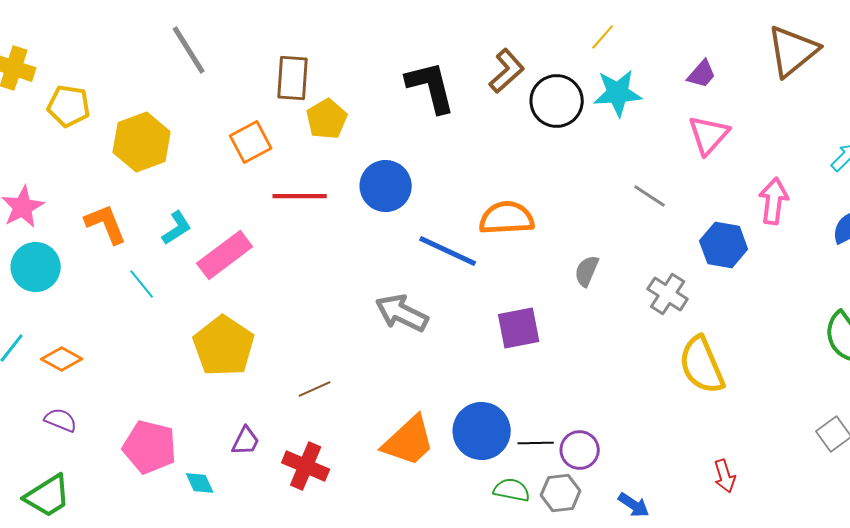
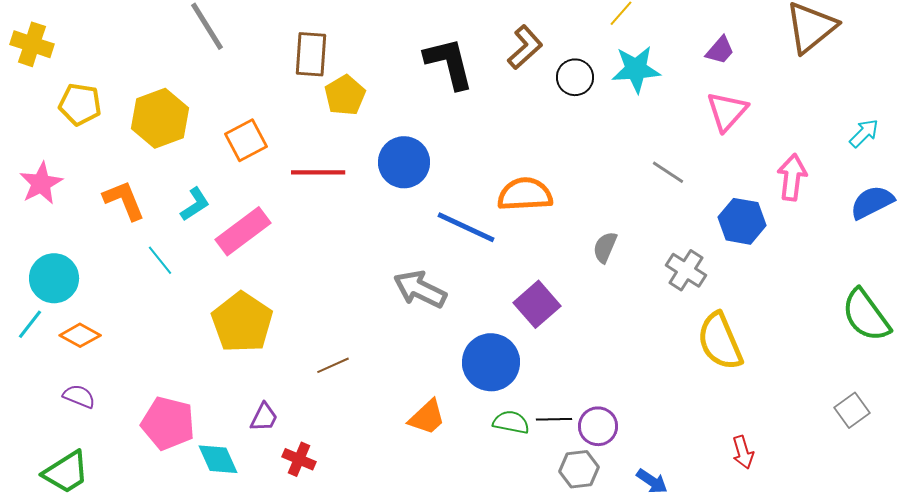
black circle: (557, 101) -> (575, 77), size x0.7
yellow pentagon: (69, 106) -> (80, 104), moved
orange square: (251, 142) -> (246, 140), moved
cyan circle: (36, 267) -> (54, 278), moved
purple square: (519, 328) -> (537, 304), turned -30
blue circle: (482, 431) -> (491, 362), moved
orange trapezoid: (409, 441) -> (427, 417), size x0.7
red cross: (306, 466) -> (299, 459), moved, size x0.7
cyan diamond: (200, 483) -> (218, 459), size x1.4
green semicircle: (512, 490) -> (511, 422), moved

